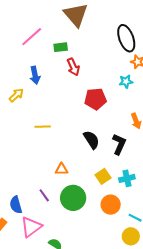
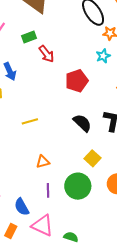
orange triangle: (62, 169) -> (43, 162), moved
yellow square: (103, 176) -> (92, 158), moved
purple line: (44, 195) -> (48, 190), turned 48
pink triangle: (31, 227) -> (42, 225), turned -45

